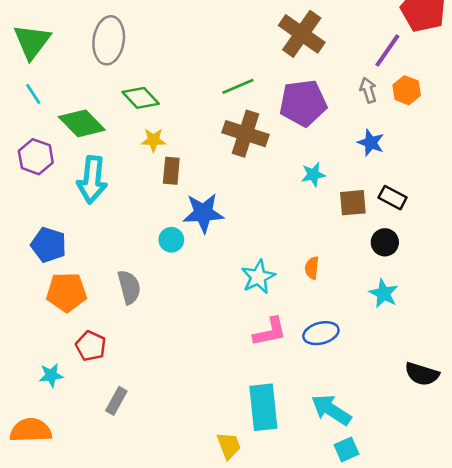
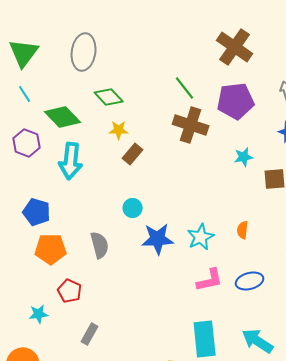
green line: (238, 86) -> (185, 88), turned 75
brown rectangle: (171, 171) -> (133, 154), turned 35
blue star: (203, 213) -> (158, 239), moved

